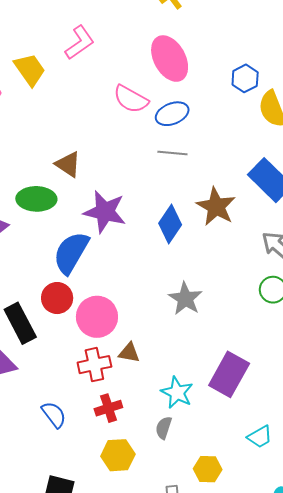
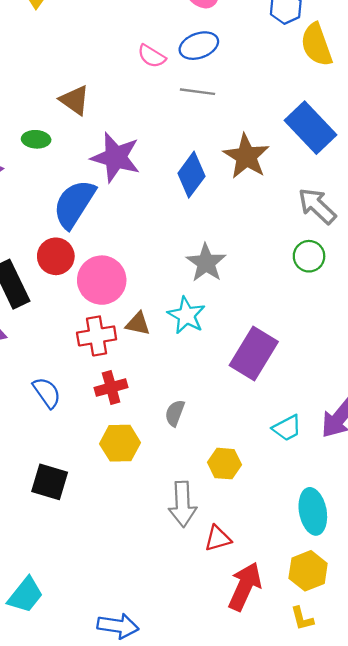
pink semicircle: (131, 99) -> (152, 56), moved, size x0.7
green ellipse: (36, 199) -> (36, 139), size x0.6
cyan star: (177, 393) -> (186, 315), moved

